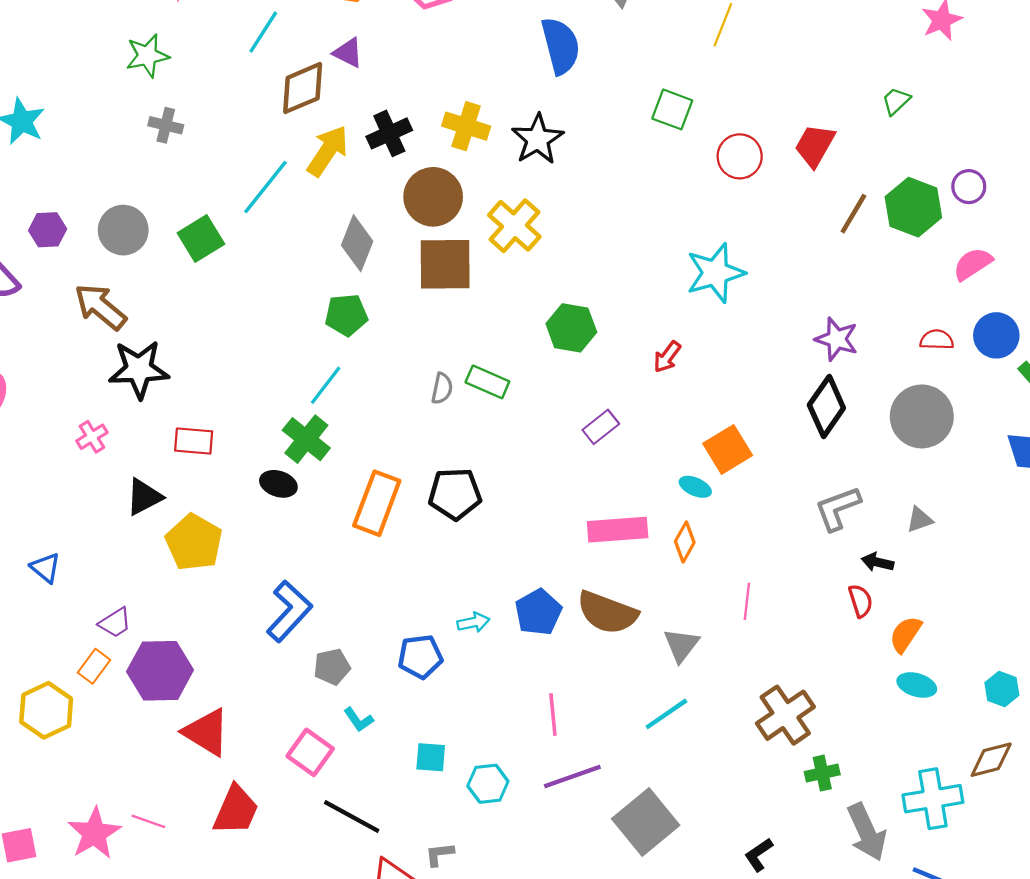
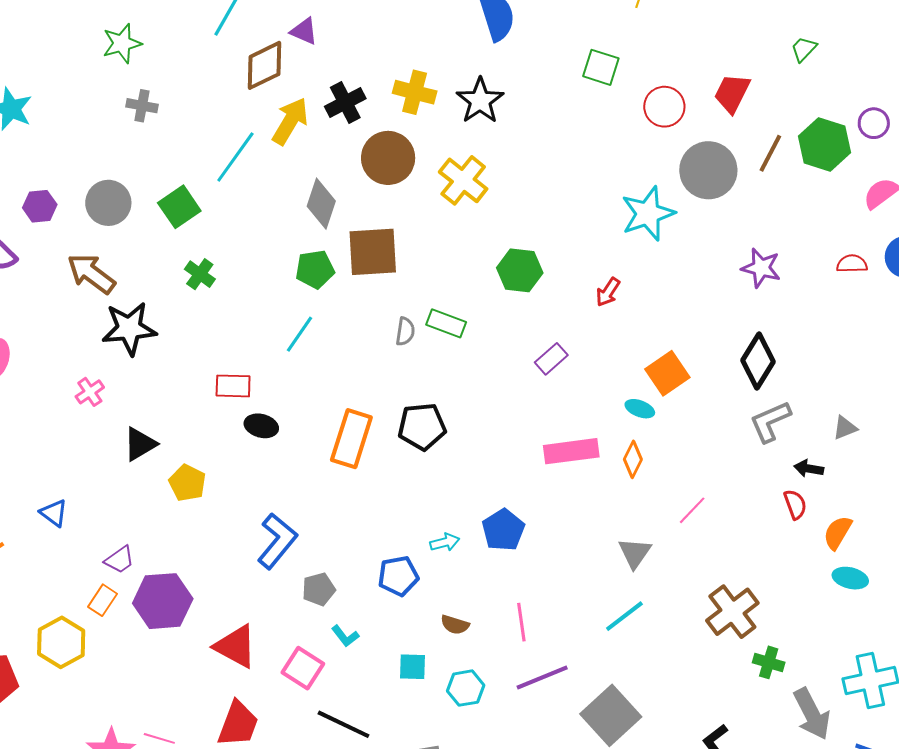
brown square: (445, 264) -> (373, 252), moved
black diamond: (826, 407) -> (758, 361), moved
gray circle: (922, 416) -> (708, 170), moved
green cross: (306, 439) -> (200, 274), moved, size x0.7
red rectangle: (194, 441) -> (233, 386), moved
yellow pentagon: (194, 542) -> (187, 483), size x0.7
pink line: (747, 601) -> (692, 510), turned 40
brown semicircle: (607, 613) -> (455, 625), moved, size x0.5
red triangle: (206, 732) -> (236, 646), moved
green cross: (822, 773) -> (769, 662), turned 32

